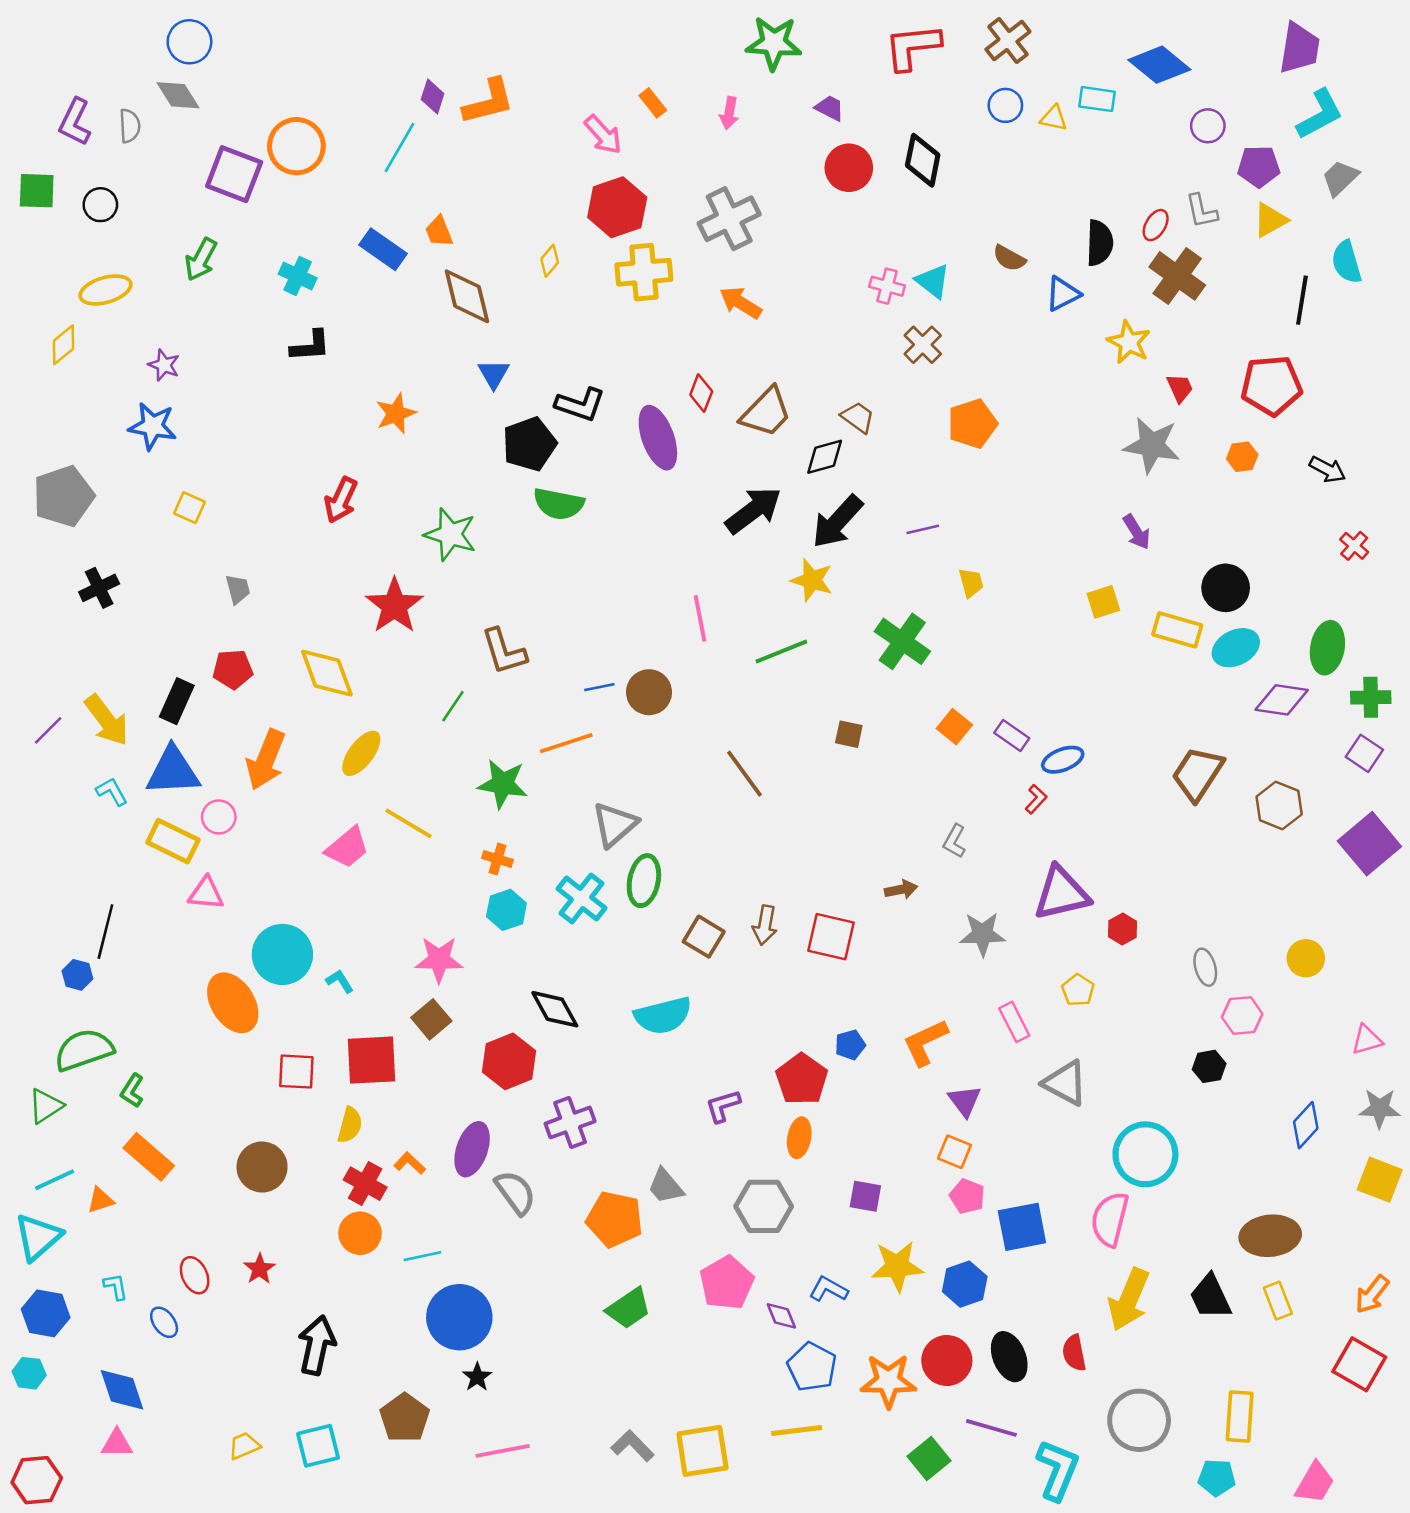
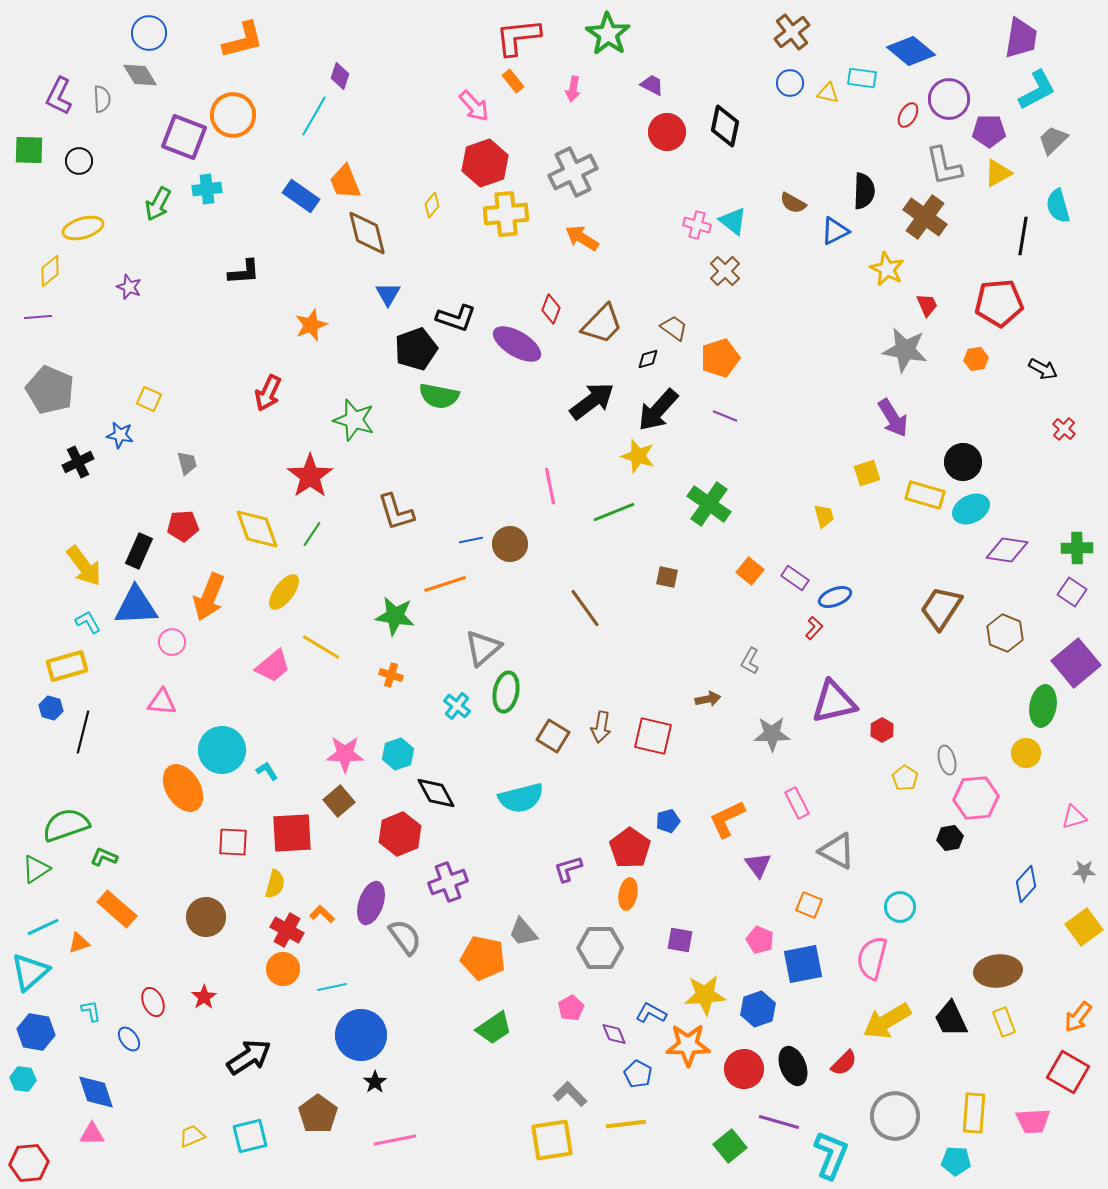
green star: (774, 43) -> (608, 34), turned 30
red L-shape: (912, 47) -> (518, 37), moved
orange L-shape: (489, 102) -> (243, 40), moved
purple circle: (1208, 126) -> (949, 99), size x1.5
gray L-shape: (1201, 211) -> (944, 166), size x1.4
red ellipse: (1156, 225) -> (908, 115), moved
orange trapezoid: (439, 231) -> (345, 182), size x1.4
cyan cross: (298, 276) -> (207, 189), moved, turned -32
orange pentagon: (972, 424) -> (720, 358), moved
blue star: (153, 426) -> (120, 435), moved, size x0.7
purple ellipse: (658, 438) -> (517, 344), turned -39
black diamond: (825, 457) -> (648, 359), size x0.7
gray pentagon: (63, 496) -> (50, 390), turned -30
purple line: (923, 529) -> (725, 416), turned 35
purple arrow: (1137, 532) -> (893, 418), size x1.4
yellow trapezoid: (971, 583) -> (824, 516), moved
green ellipse: (1327, 648) -> (1043, 706), moved
green line: (453, 706) -> (312, 534), moved
purple line: (48, 730) -> (38, 317), moved, turned 40
yellow rectangle: (173, 841) -> (67, 666), moved, turned -42
cyan cross: (582, 898) -> (457, 706), size x0.7
cyan hexagon: (506, 910) -> (398, 754), moved
blue hexagon: (77, 975) -> (51, 708), moved
yellow pentagon: (1078, 990) -> (905, 778), moved
pink hexagon: (1242, 1016) -> (976, 798), size x1.4
green L-shape: (132, 1091) -> (104, 857), turned 80
gray star: (1380, 1108) -> (1084, 871), size x0.7
orange square: (954, 1152) -> (809, 905), moved
cyan circle: (1145, 1154) -> (900, 907), size x0.6
yellow square: (1380, 1180) -> (1084, 927), turned 33
pink pentagon: (727, 1283) -> (571, 1008), size x0.6
yellow arrow: (1129, 1299) -> (887, 1021), turned 36
black arrow: (317, 1345) -> (249, 1057), turned 45
red semicircle: (1074, 1353) -> (844, 1063), turned -124
blue pentagon: (812, 1367) -> (638, 1074), size x0.7
orange star: (888, 1381) -> (688, 1045), moved
gray L-shape: (632, 1446) -> (570, 1094), moved
pink trapezoid: (1315, 1483) -> (1033, 1121), moved, turned 57

